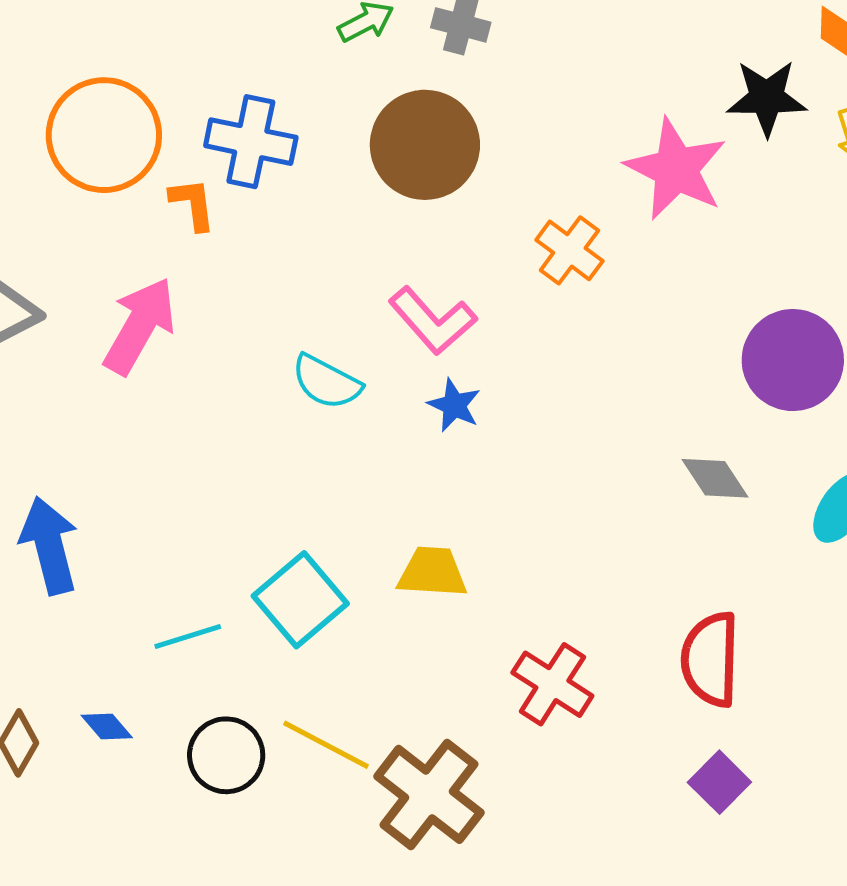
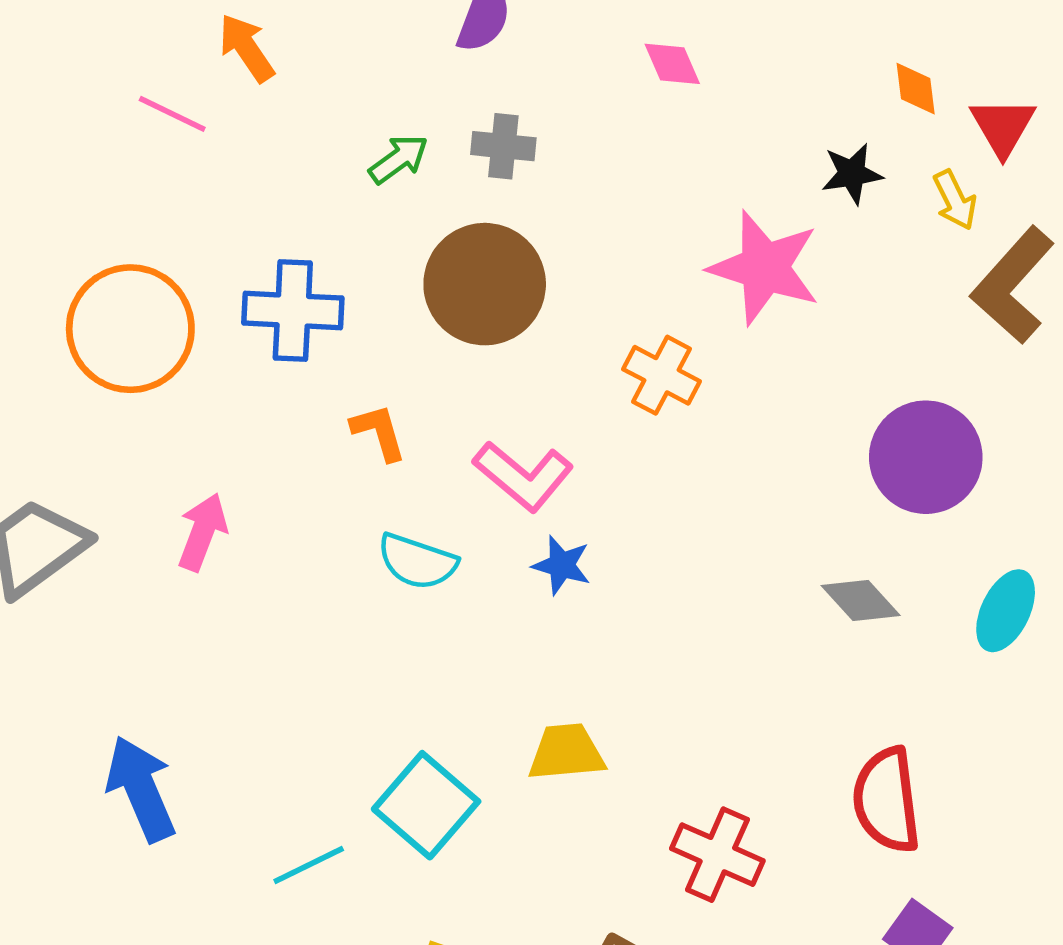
black star: (767, 98) -> (852, 174), size x0.7
orange L-shape: (193, 204) -> (379, 432), moved
pink arrow: (140, 326) -> (202, 532), size x0.7

